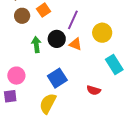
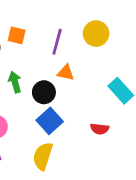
orange square: (43, 10) -> (17, 35), turned -32
yellow circle: (102, 33) -> (96, 34), moved
black circle: (57, 39) -> (44, 92), moved

